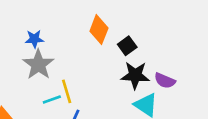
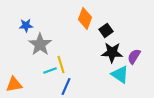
blue star: (34, 39) -> (26, 25), moved
purple semicircle: (165, 81) -> (134, 56), turned 98

